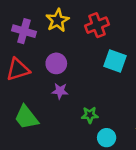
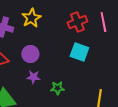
red cross: (97, 25) -> (77, 22), moved
green star: (90, 115) -> (57, 88), moved

